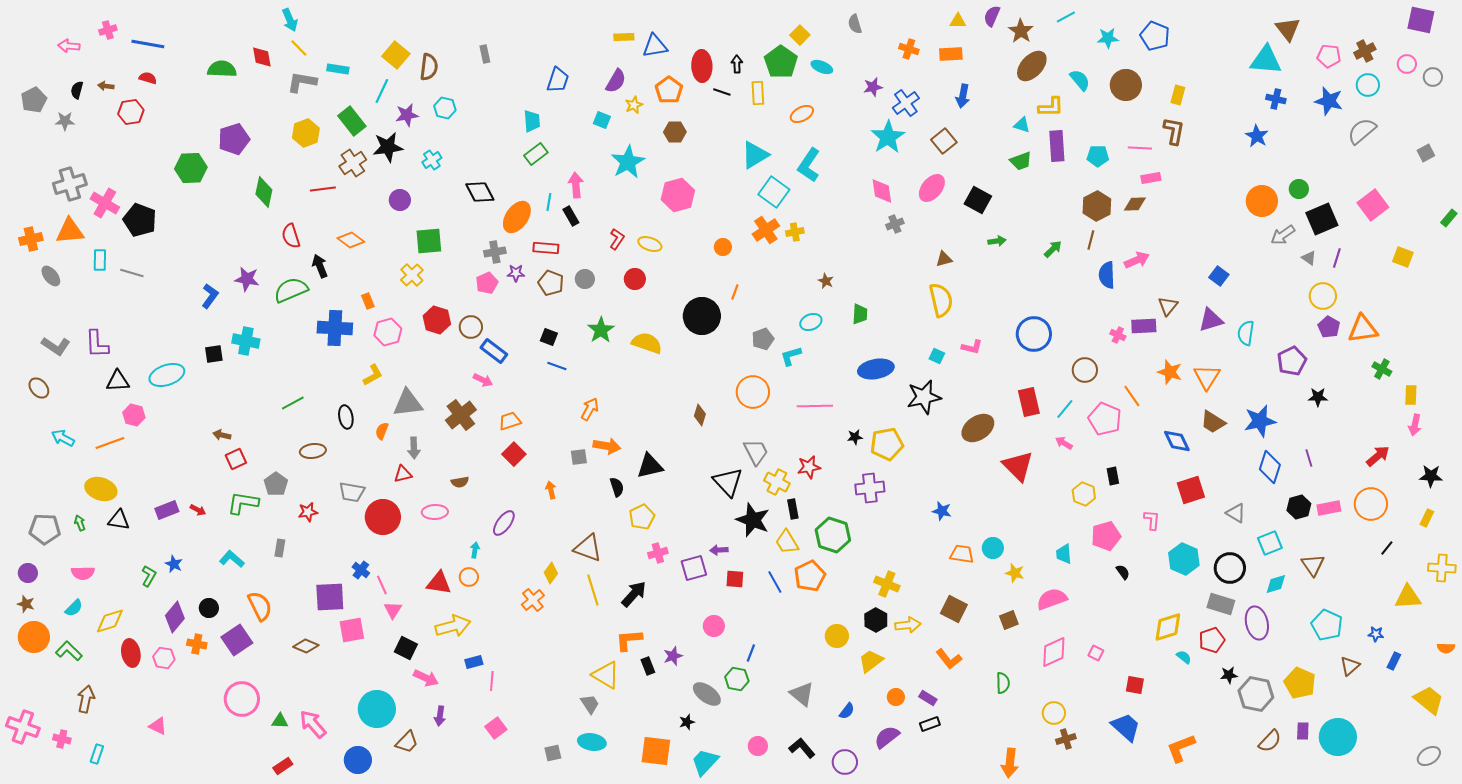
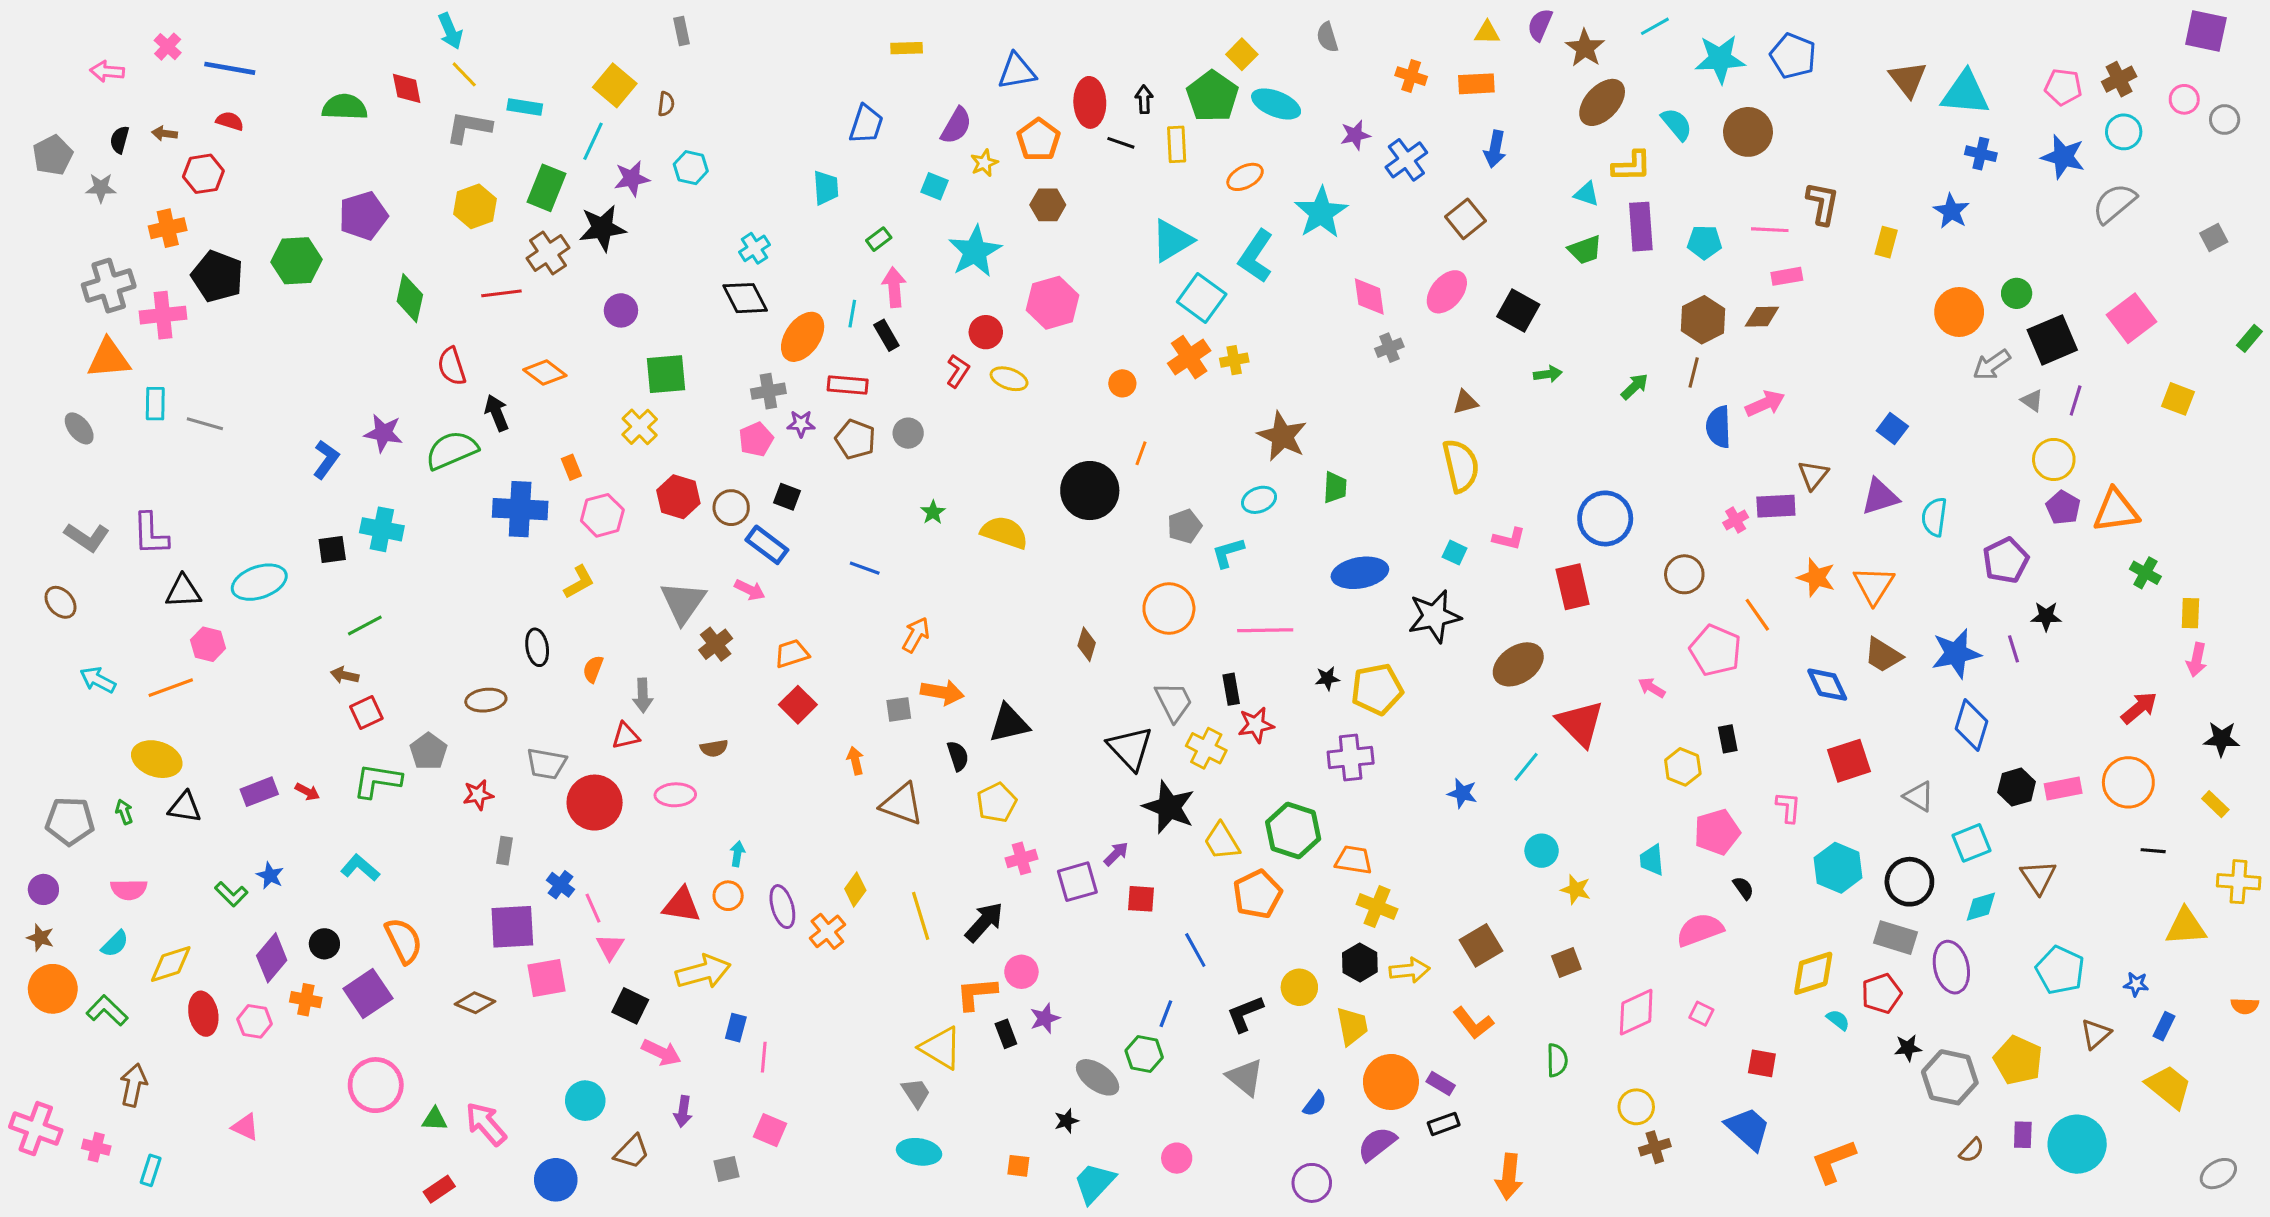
brown triangle: (1288, 29) -> (1908, 79), moved
pink cross: (108, 30) -> (168, 47), turned -30
yellow rectangle: (624, 37) -> (907, 48), moved
cyan star: (1108, 38) -> (1720, 59), size x1.5
gray rectangle: (485, 54) -> (681, 31), moved
brown semicircle: (429, 67) -> (666, 104), size x0.6
cyan ellipse: (822, 67) -> (1276, 104), size x1.4
yellow rectangle: (1178, 95) -> (1886, 242), moved
green rectangle: (352, 121) -> (546, 188), turned 60
cyan star: (888, 137) -> (1321, 213), moved
green rectangle: (536, 154) -> (879, 239), moved, size x0.7
cyan cross: (432, 160) -> (754, 248), moved
pink cross: (105, 203) -> (163, 315), turned -36
black pentagon: (140, 220) -> (217, 276), moved
orange cross: (31, 239) -> (168, 228), moved
red circle: (635, 279) -> (986, 332), moved
brown star: (826, 281) -> (1282, 436), size x2.0
green star: (601, 330) -> (933, 512), size x0.6
pink cross: (1118, 335) -> (1736, 520), turned 35
black square: (549, 337) -> (787, 497), moved
red rectangle: (1029, 402) -> (1573, 587), moved
green line: (293, 403) -> (365, 626), moved
gray triangle: (408, 403) -> (683, 602), moved, turned -48
cyan line: (1065, 409) -> (1526, 767), moved
brown cross: (461, 415) -> (716, 644), size x0.7
purple line: (1309, 458) -> (2013, 649), moved
black rectangle: (793, 509) -> (1231, 689), moved
yellow rectangle: (1427, 518) -> (2215, 804), turned -72
purple ellipse: (504, 523) -> (782, 907), moved, turned -52
gray rectangle: (280, 548) -> (505, 851), moved
brown triangle: (588, 548) -> (902, 804), moved
black line: (1387, 548) -> (2153, 851), turned 56
purple arrow: (719, 550) -> (1116, 854), turned 138
orange trapezoid: (962, 554) -> (1354, 860), moved
green L-shape: (149, 576) -> (231, 894), turned 105
blue line: (775, 582) -> (1195, 950), moved
pink semicircle: (1052, 599) -> (1700, 930), moved
brown square: (954, 609) -> (1481, 945), turned 32
pink circle: (714, 626) -> (1021, 972), moved
yellow trapezoid: (871, 661) -> (1352, 1026), turned 116
blue rectangle: (474, 662) -> (736, 1028), turned -60
orange circle: (896, 697) -> (1391, 1082), size x2.0
yellow trapezoid: (1429, 700) -> (2169, 1087), moved
cyan circle: (377, 709) -> (585, 1101), size x0.7
pink square: (496, 728) -> (770, 1130), turned -30
brown semicircle: (1270, 741) -> (1972, 1150), size x0.7
black L-shape: (802, 748) -> (1245, 1014), moved, turned -72
orange square: (656, 751) -> (1018, 1166), size x0.5
gray square: (553, 753) -> (727, 1169), moved
orange arrow: (1010, 763) -> (1509, 1177), moved

